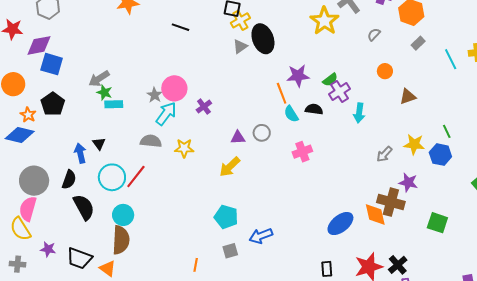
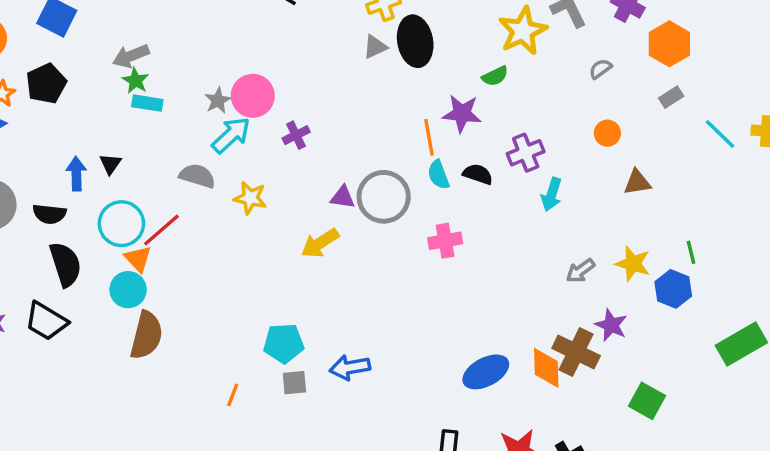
cyan line: (451, 59) -> (720, 134), turned -30
green semicircle: (330, 80) -> (495, 76), moved
gray circle: (262, 133) -> (384, 197), size x1.8
black semicircle: (69, 180) -> (49, 214), turned 66
cyan pentagon: (226, 217) -> (284, 343), moved, turned -30
brown semicircle: (121, 240) -> (146, 335), moved
black trapezoid: (79, 258) -> (46, 321), moved
orange triangle: (108, 268) -> (138, 259), moved

